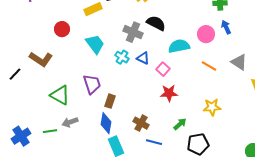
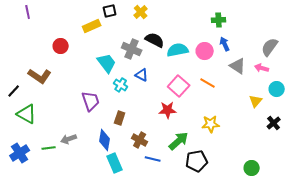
cyan trapezoid: (95, 44) -> (107, 63), moved
cyan semicircle: (179, 46) -> (178, 50), moved
cyan cross: (122, 57) -> (121, 85), moved
gray triangle: (239, 62) -> (238, 66), moved
pink square: (163, 69) -> (179, 86), moved, size x1.5
green triangle: (60, 95) -> (27, 114), moved
brown rectangle: (110, 101) -> (120, 118), moved
green arrow: (180, 124) -> (179, 141), size x1.5

